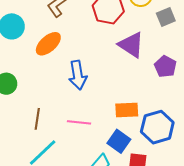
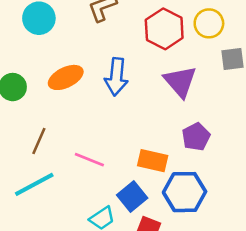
orange ellipse: (48, 44) -> (66, 77), moved
purple pentagon: (165, 66) -> (196, 137), moved
blue arrow: (78, 75) -> (116, 77), moved

